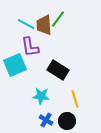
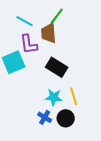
brown trapezoid: (44, 25) -> (49, 33), moved
cyan star: (41, 96) -> (54, 97), moved

